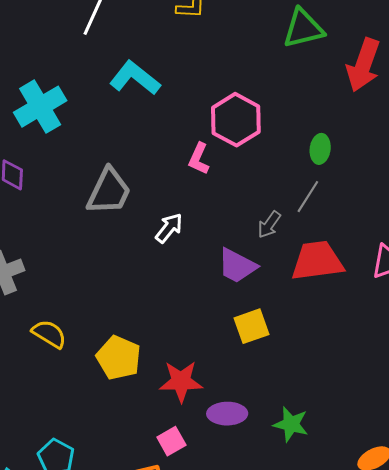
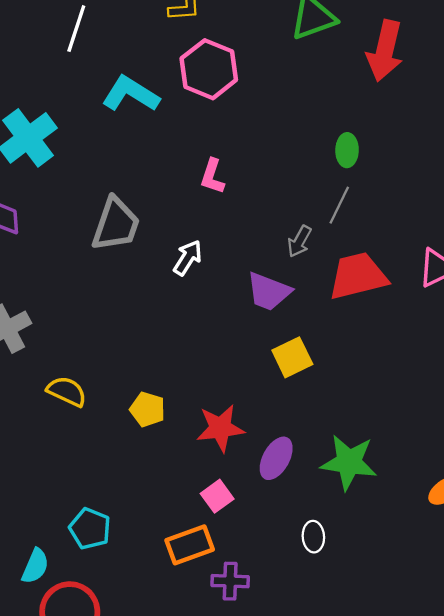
pink hexagon: (236, 120) -> (209, 69), moved
yellow pentagon: (119, 358) -> (147, 409), size x0.7
purple ellipse: (227, 414) -> (276, 458), turned -54
green star: (291, 424) -> (349, 462), size x1.4

